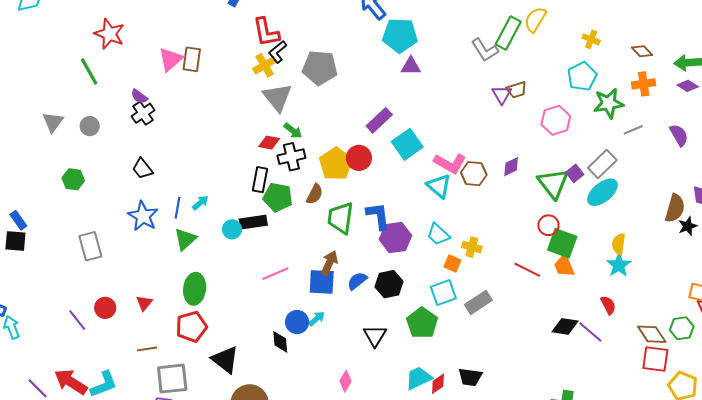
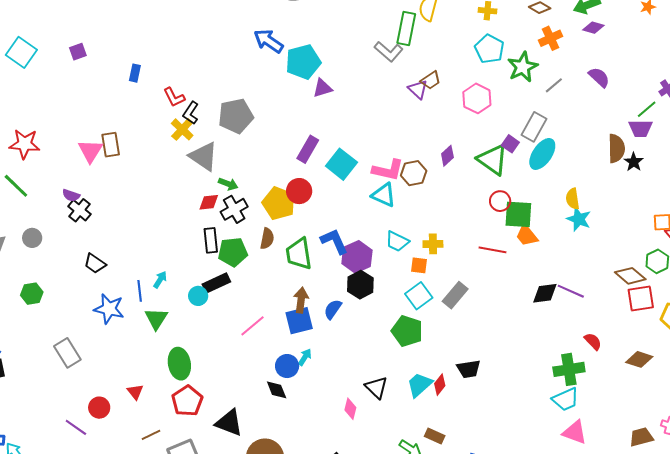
red L-shape: (266, 32) -> (174, 97), size x0.7
black hexagon: (389, 284) -> (360, 285), moved
red semicircle: (608, 305) -> (593, 341), moved
black triangle: (375, 336) -> (376, 387), moved

